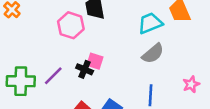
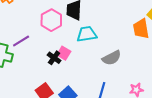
cyan trapezoid: (150, 23) -> (87, 34), moved
purple line: (53, 76) -> (21, 41), moved

